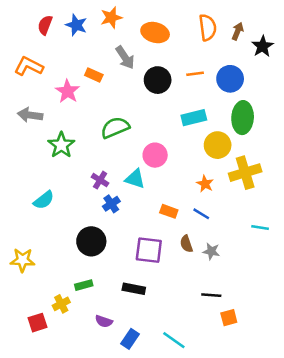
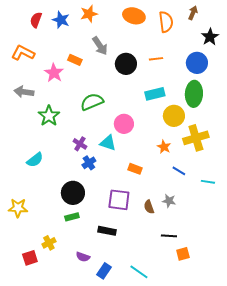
brown arrow: (238, 31) -> (193, 13), moved
orange ellipse: (155, 33) -> (134, 16), moved
blue circle: (230, 79) -> (197, 63), moved
blue line: (201, 214) -> (179, 171), moved
brown semicircle: (186, 244) -> (149, 207), moved
green rectangle: (84, 285) -> (72, 217), moved

